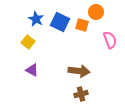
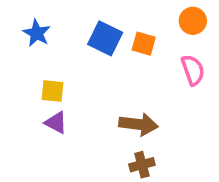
orange circle: (96, 12) -> (193, 21), moved
blue star: (36, 19) -> (37, 33), moved
yellow square: (28, 42) -> (52, 91), moved, turned -32

